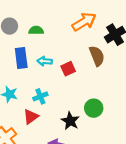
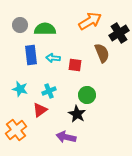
green semicircle: (36, 30) -> (45, 29), size x1.5
red square: (68, 69) -> (75, 65), turned 32
green circle: (94, 108) -> (87, 95), moved

